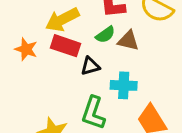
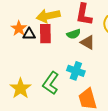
red rectangle: (65, 46) -> (45, 34), turned 54
black triangle: (90, 66) -> (29, 34), moved

